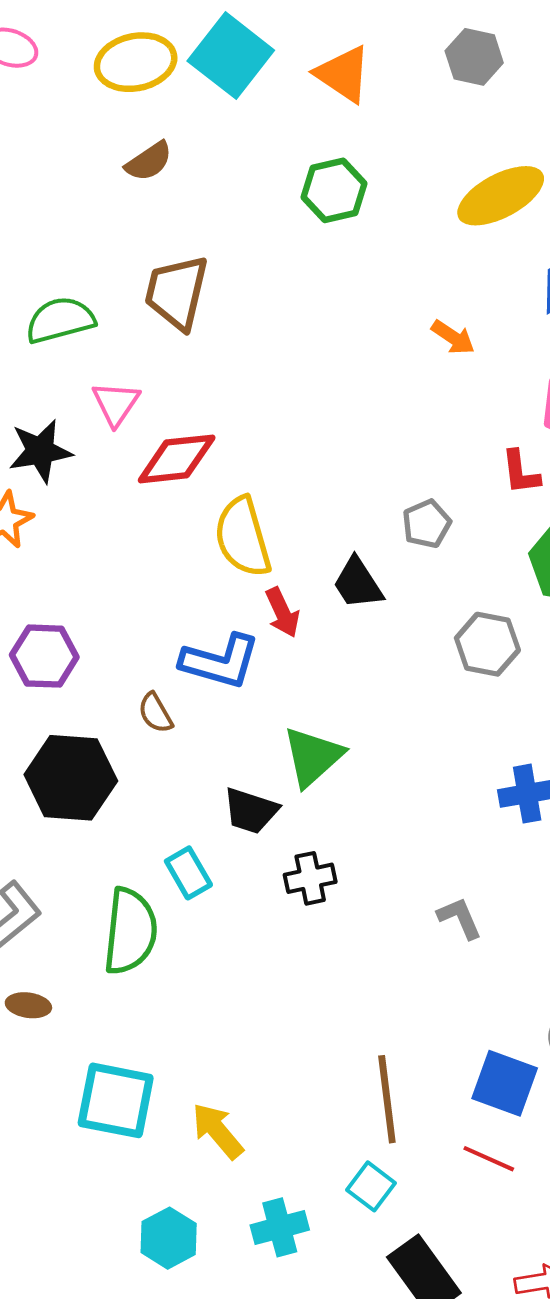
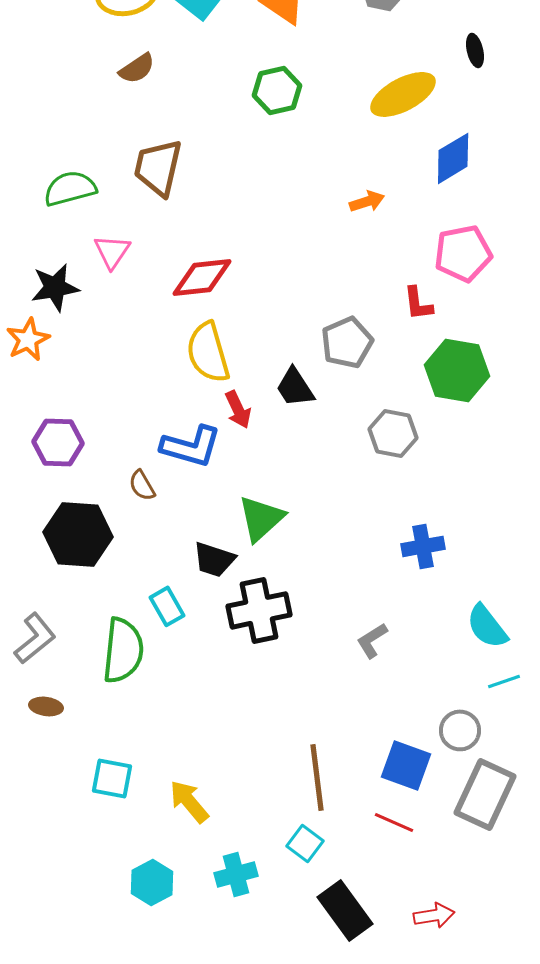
orange arrow: (453, 337) -> (367, 201), turned -52
red diamond: (177, 459) -> (202, 277), moved
gray pentagon: (427, 524) -> (347, 342), size x1.4
black cross: (310, 878) -> (259, 610), size x1.6
gray L-shape: (460, 918) -> (372, 640), turned -99
cyan square: (116, 1100) -> (112, 778), size x0.7

